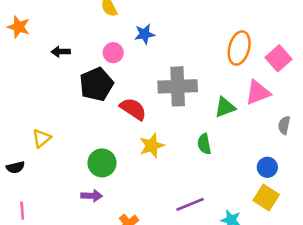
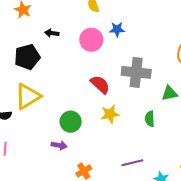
pink circle: (113, 53) -> (91, 40), size x1.5
black pentagon: (96, 84) -> (27, 57), moved
yellow triangle: (41, 138) -> (28, 96), size x1.8

